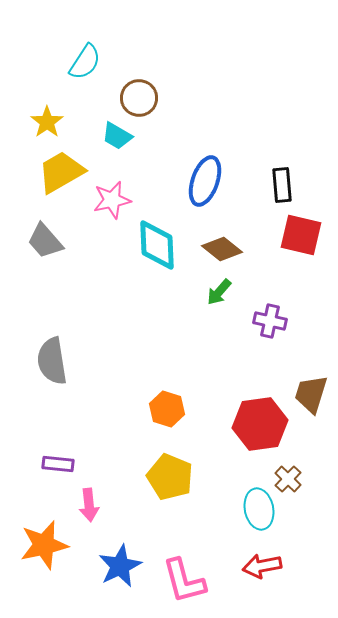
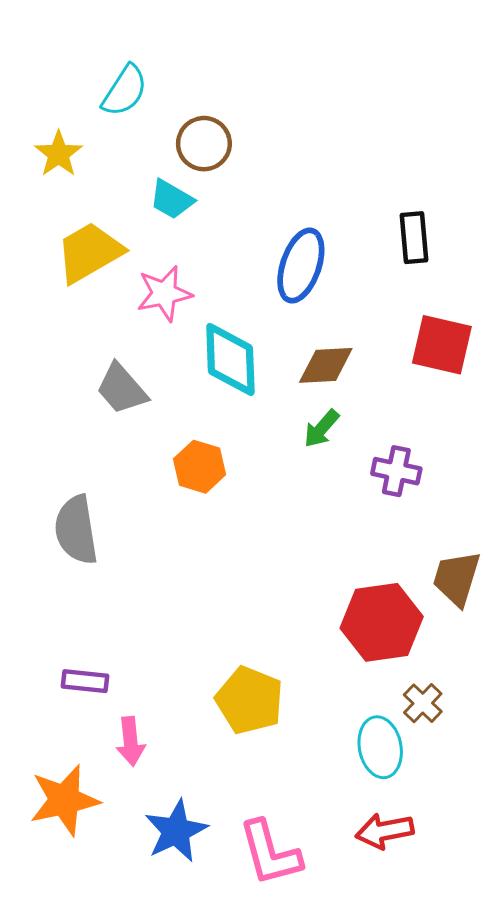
yellow star: (47, 122) -> (59, 154), moved
black rectangle: (282, 185) -> (414, 238), moved
gray trapezoid: (45, 241) -> (122, 389), moved
brown diamond: (222, 249) -> (326, 365), turned -42
orange hexagon: (167, 409) -> (200, 467), moved

